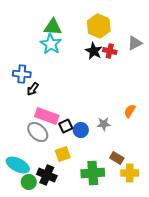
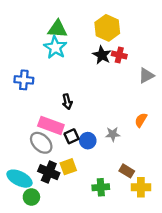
gray triangle: (135, 43) -> (146, 76), moved
black arrow: (33, 89) -> (67, 102), moved, turned -48
green cross: (93, 173) -> (101, 187), size x0.7
black cross: (47, 175) -> (49, 172), moved

